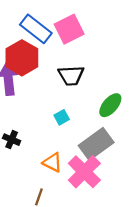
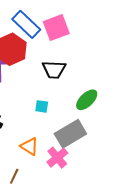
cyan square: (62, 117) -> (42, 106), turned 32
pink cross: (84, 172) -> (57, 158), size x0.7

